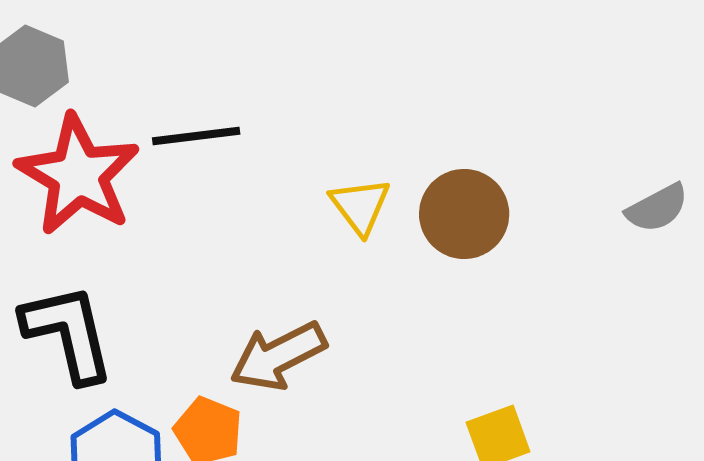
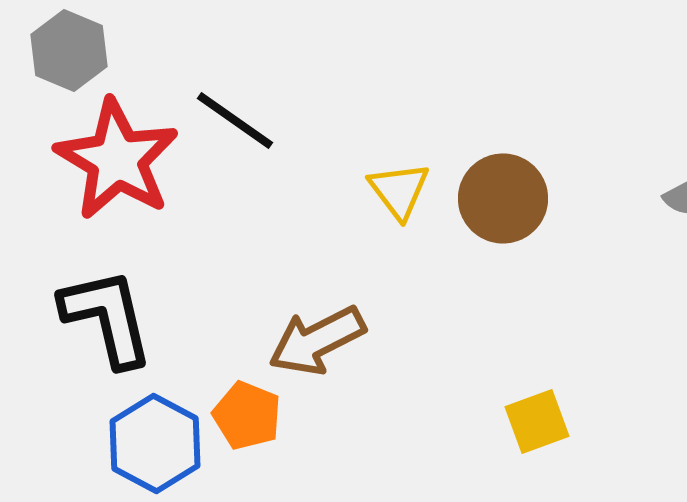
black line: (196, 136) -> (235, 120), turned 42

